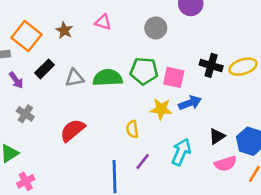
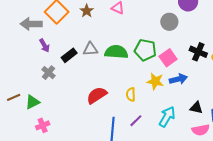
gray circle: (156, 28) -> (169, 22), moved
black rectangle: (45, 69) -> (69, 55), moved
pink square: (174, 77) -> (168, 58), turned 36
red semicircle: (72, 130) -> (97, 95), moved
black triangle: (217, 136) -> (196, 108), turned 40

